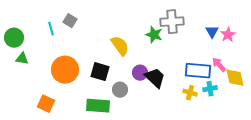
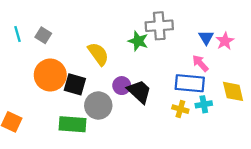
gray square: (70, 21) -> (43, 35), moved
pink arrow: (219, 65) -> (200, 63), moved
orange circle: (65, 70) -> (50, 75), moved
gray circle: (120, 90) -> (98, 106), size x1.5

